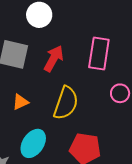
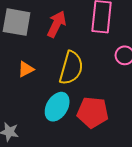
cyan ellipse: (33, 143) -> (57, 107), moved

